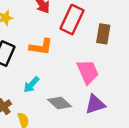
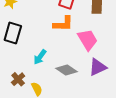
orange L-shape: (41, 47) -> (63, 24), moved

